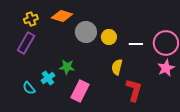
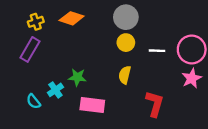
gray circle: (86, 32) -> (126, 17), moved
yellow semicircle: (117, 67) -> (125, 75), moved
pink rectangle: (80, 91) -> (92, 105), turned 70

